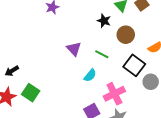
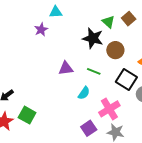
black star: (104, 21) -> (93, 38), size x1.5
purple triangle: (74, 49) -> (66, 68), turned -49

